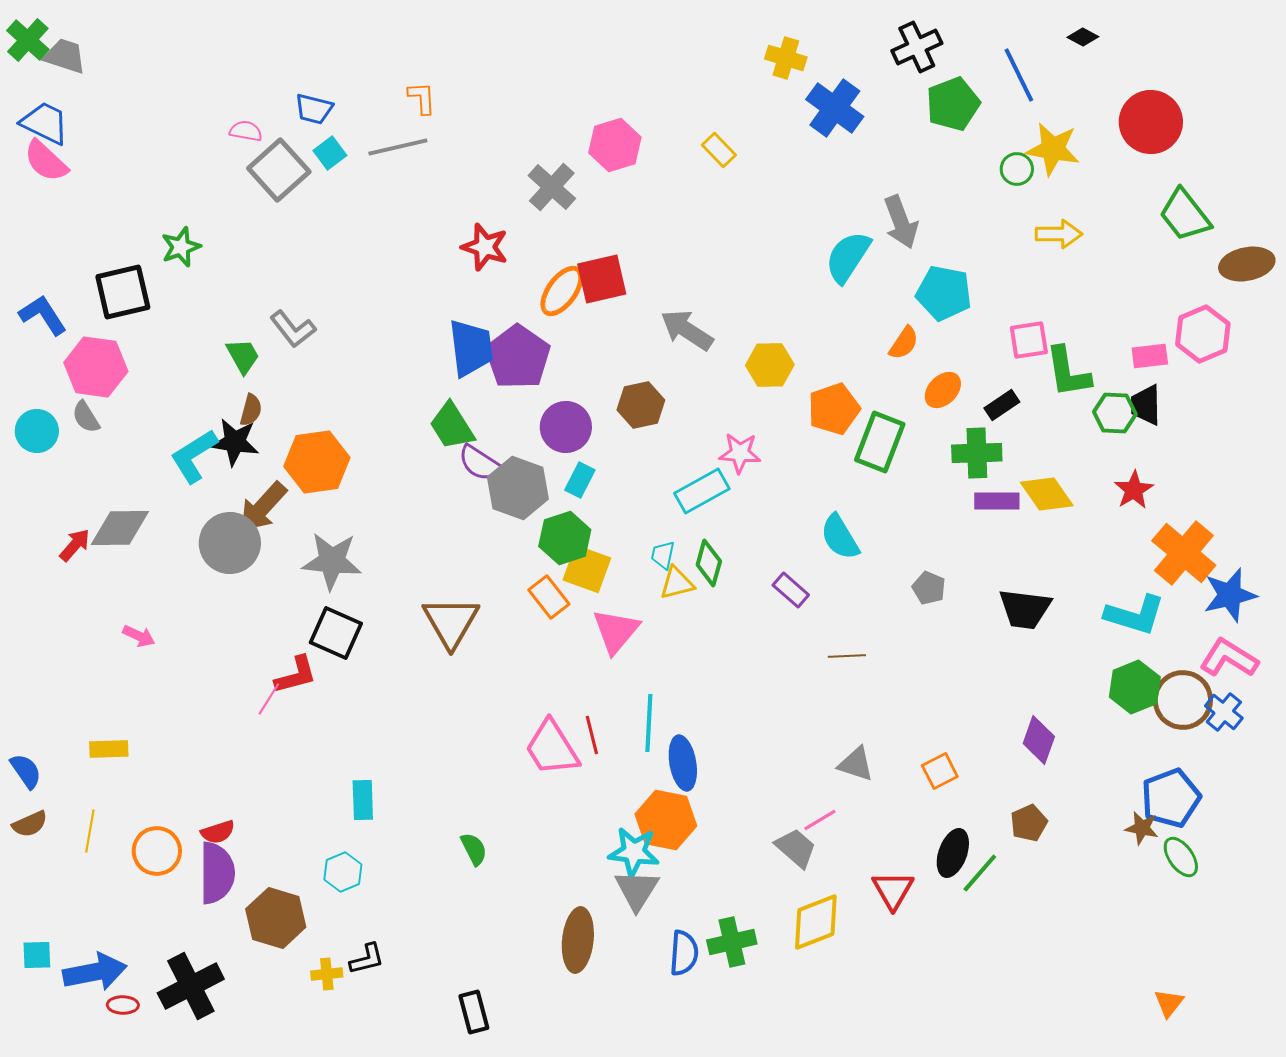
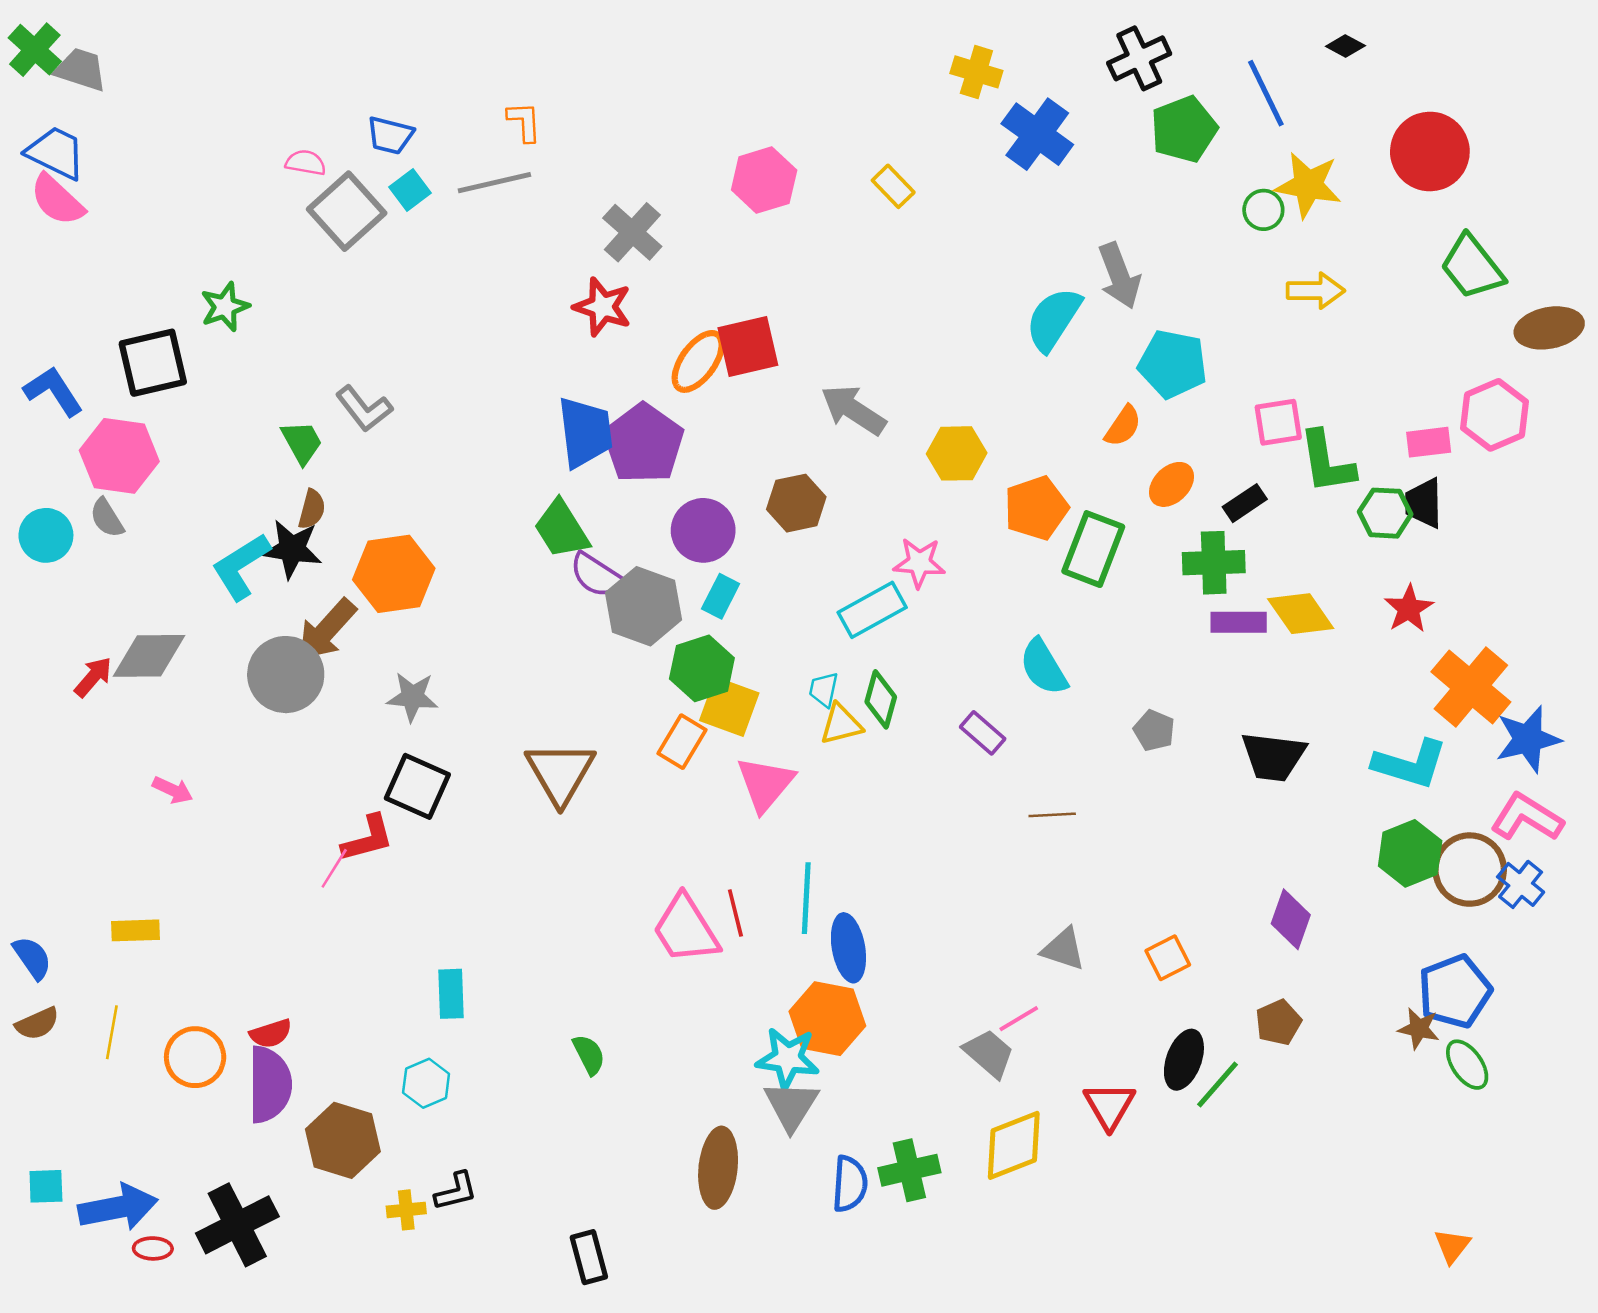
gray cross: (552, 187) -> (632, 232), moved
gray star: (332, 561) -> (412, 697), size x0.7
orange rectangle: (549, 597) -> (682, 742), turned 69

